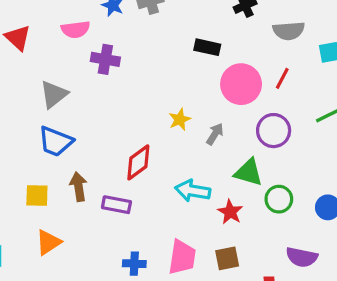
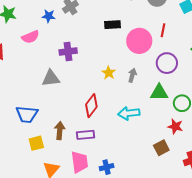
purple cross: (105, 59) -> (68, 52), moved
gray triangle: (54, 94) -> (51, 78), moved, turned 48
blue trapezoid: (56, 141) -> (27, 114), moved
brown arrow: (79, 187) -> (60, 131), turned 30
red star: (230, 212) -> (175, 126), moved
pink trapezoid: (182, 257) -> (80, 162), moved

